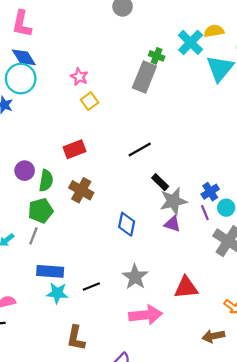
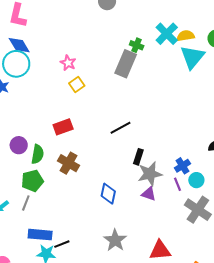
yellow semicircle: (214, 31) -> (186, 36), moved
black rectangle: (160, 182) -> (138, 157), turned 63
black line: (91, 287) -> (62, 244), moved

